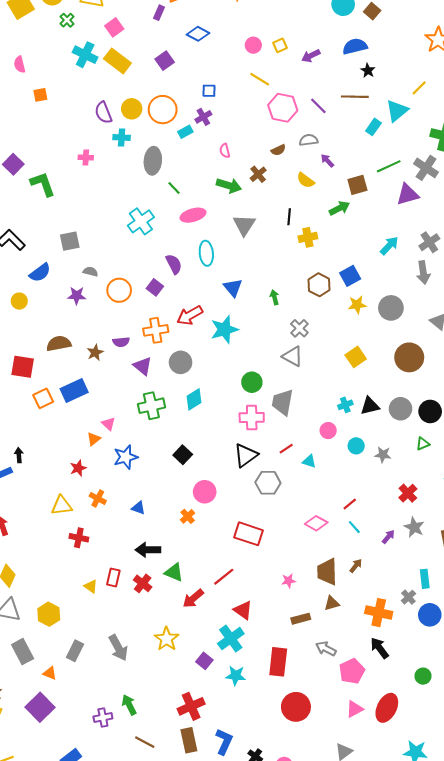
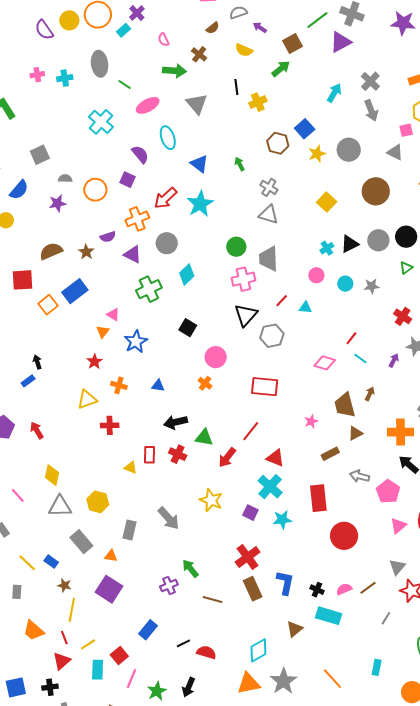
cyan cross: (122, 137) -> (65, 78), moved

